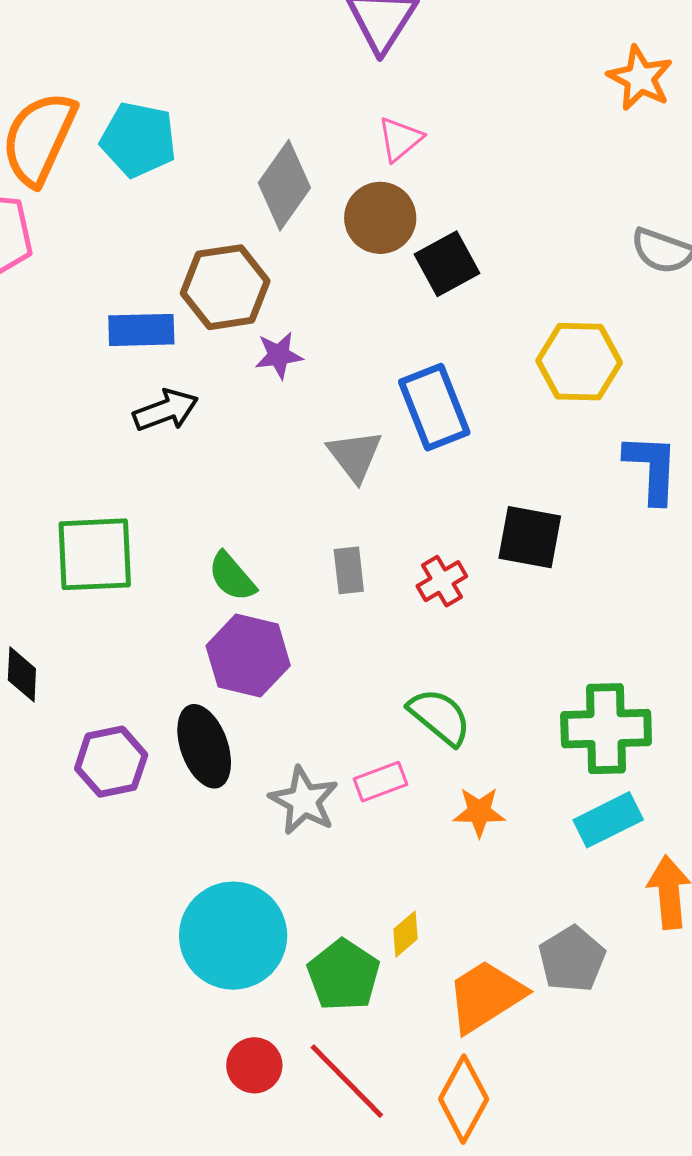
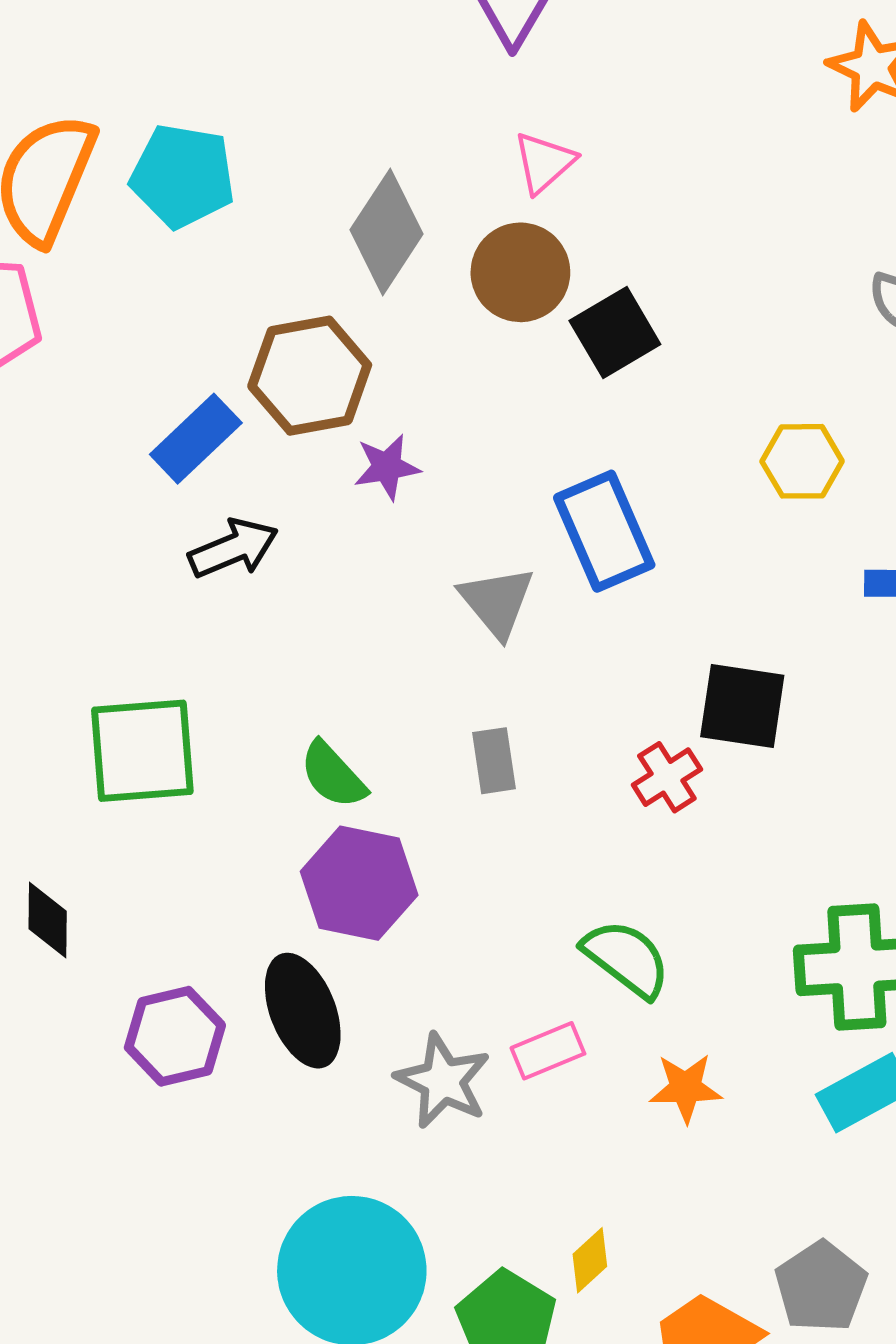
blue rectangle: (141, 330) -> (196, 439), turned -40
yellow hexagon: (579, 362) -> (802, 461), size x0.7
red cross: (442, 581) -> (667, 777), moved

